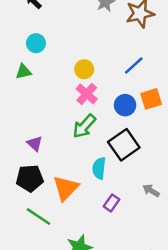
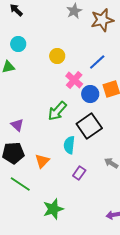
yellow circle: (84, 69) -> (57, 56), moved
pink cross: (87, 94) -> (74, 80), moved
orange triangle: (66, 188) -> (42, 161), size x0.7

